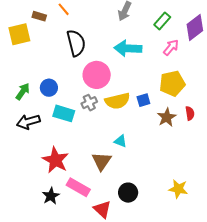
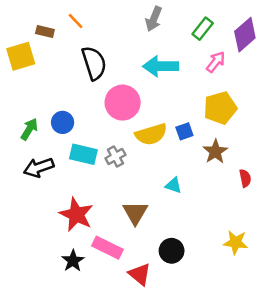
gray cross: (89, 103) -> (115, 156), moved
red semicircle: (190, 113) -> (245, 178), moved
cyan triangle: (120, 141) -> (173, 185), moved

